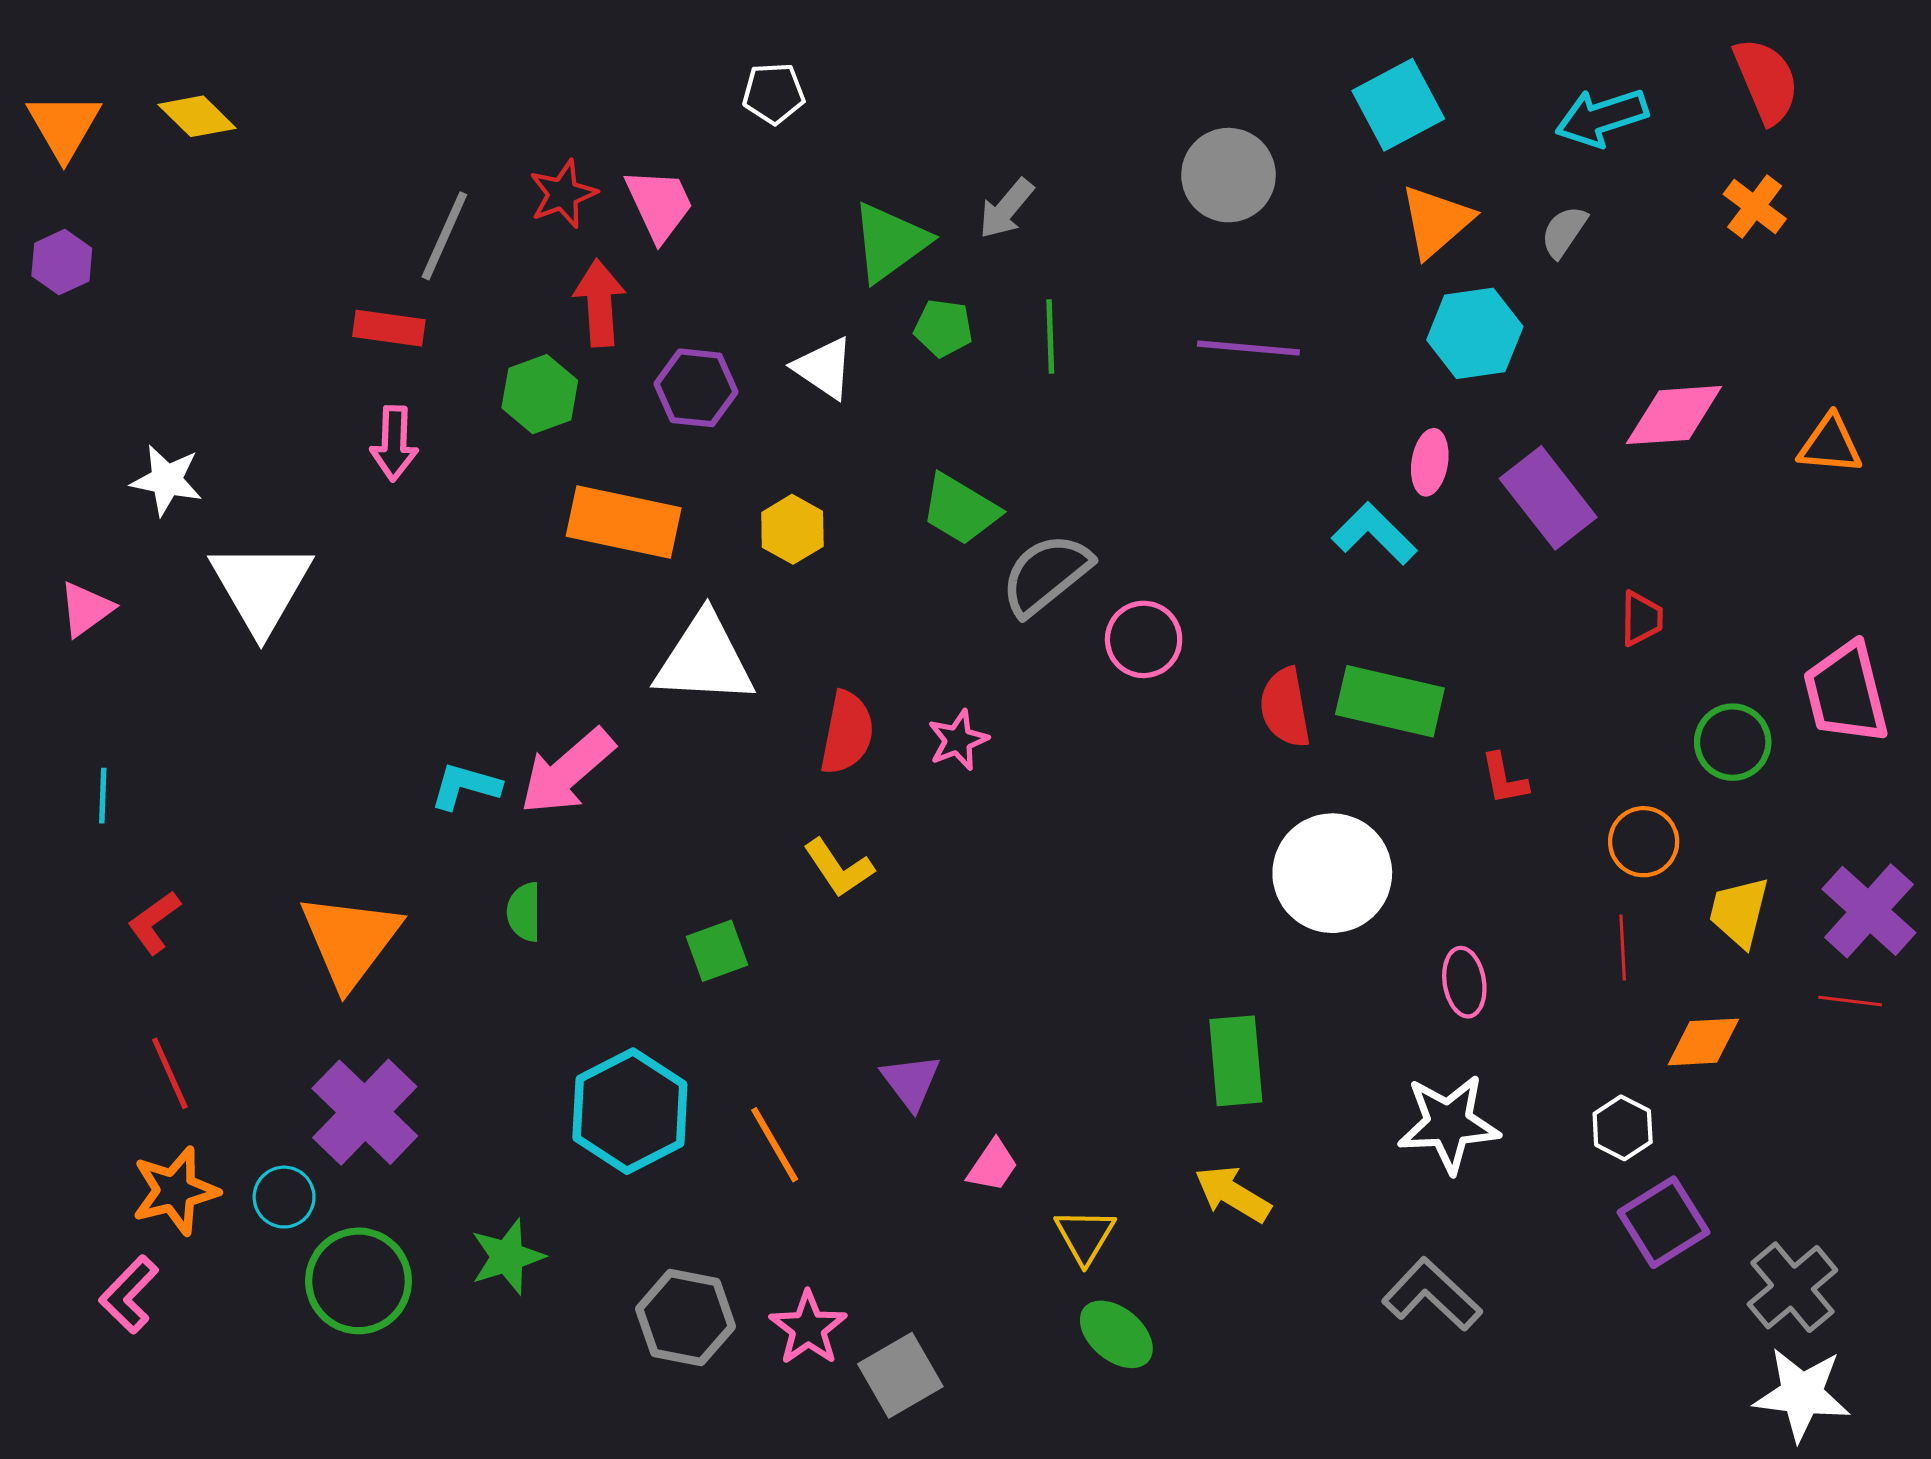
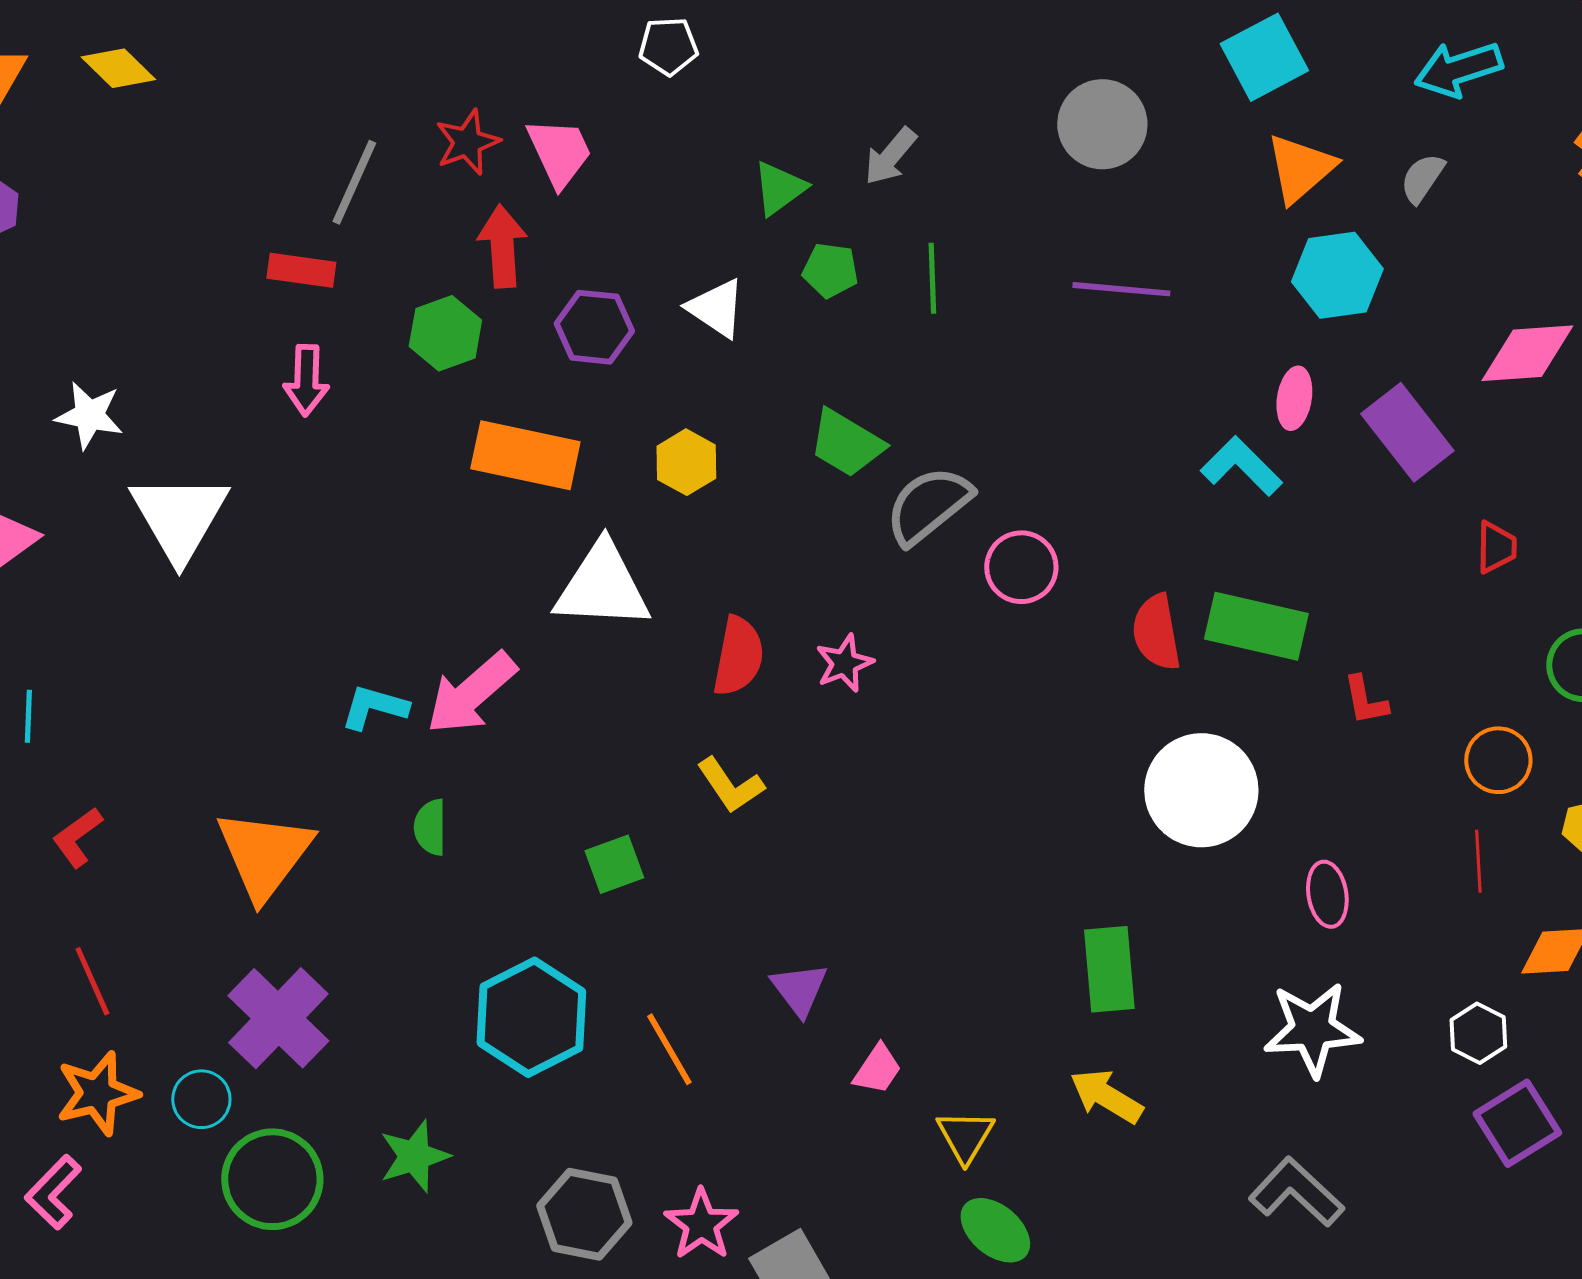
green triangle: (890, 242) -> (779, 188), size x0.7

